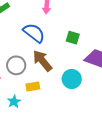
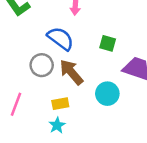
gray circle: (16, 65) -> (42, 65), moved
cyan star: (14, 102) -> (57, 125), moved

